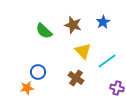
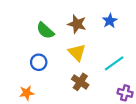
yellow triangle: (83, 51) -> (77, 52), moved
blue circle: (38, 72) -> (39, 62), moved

